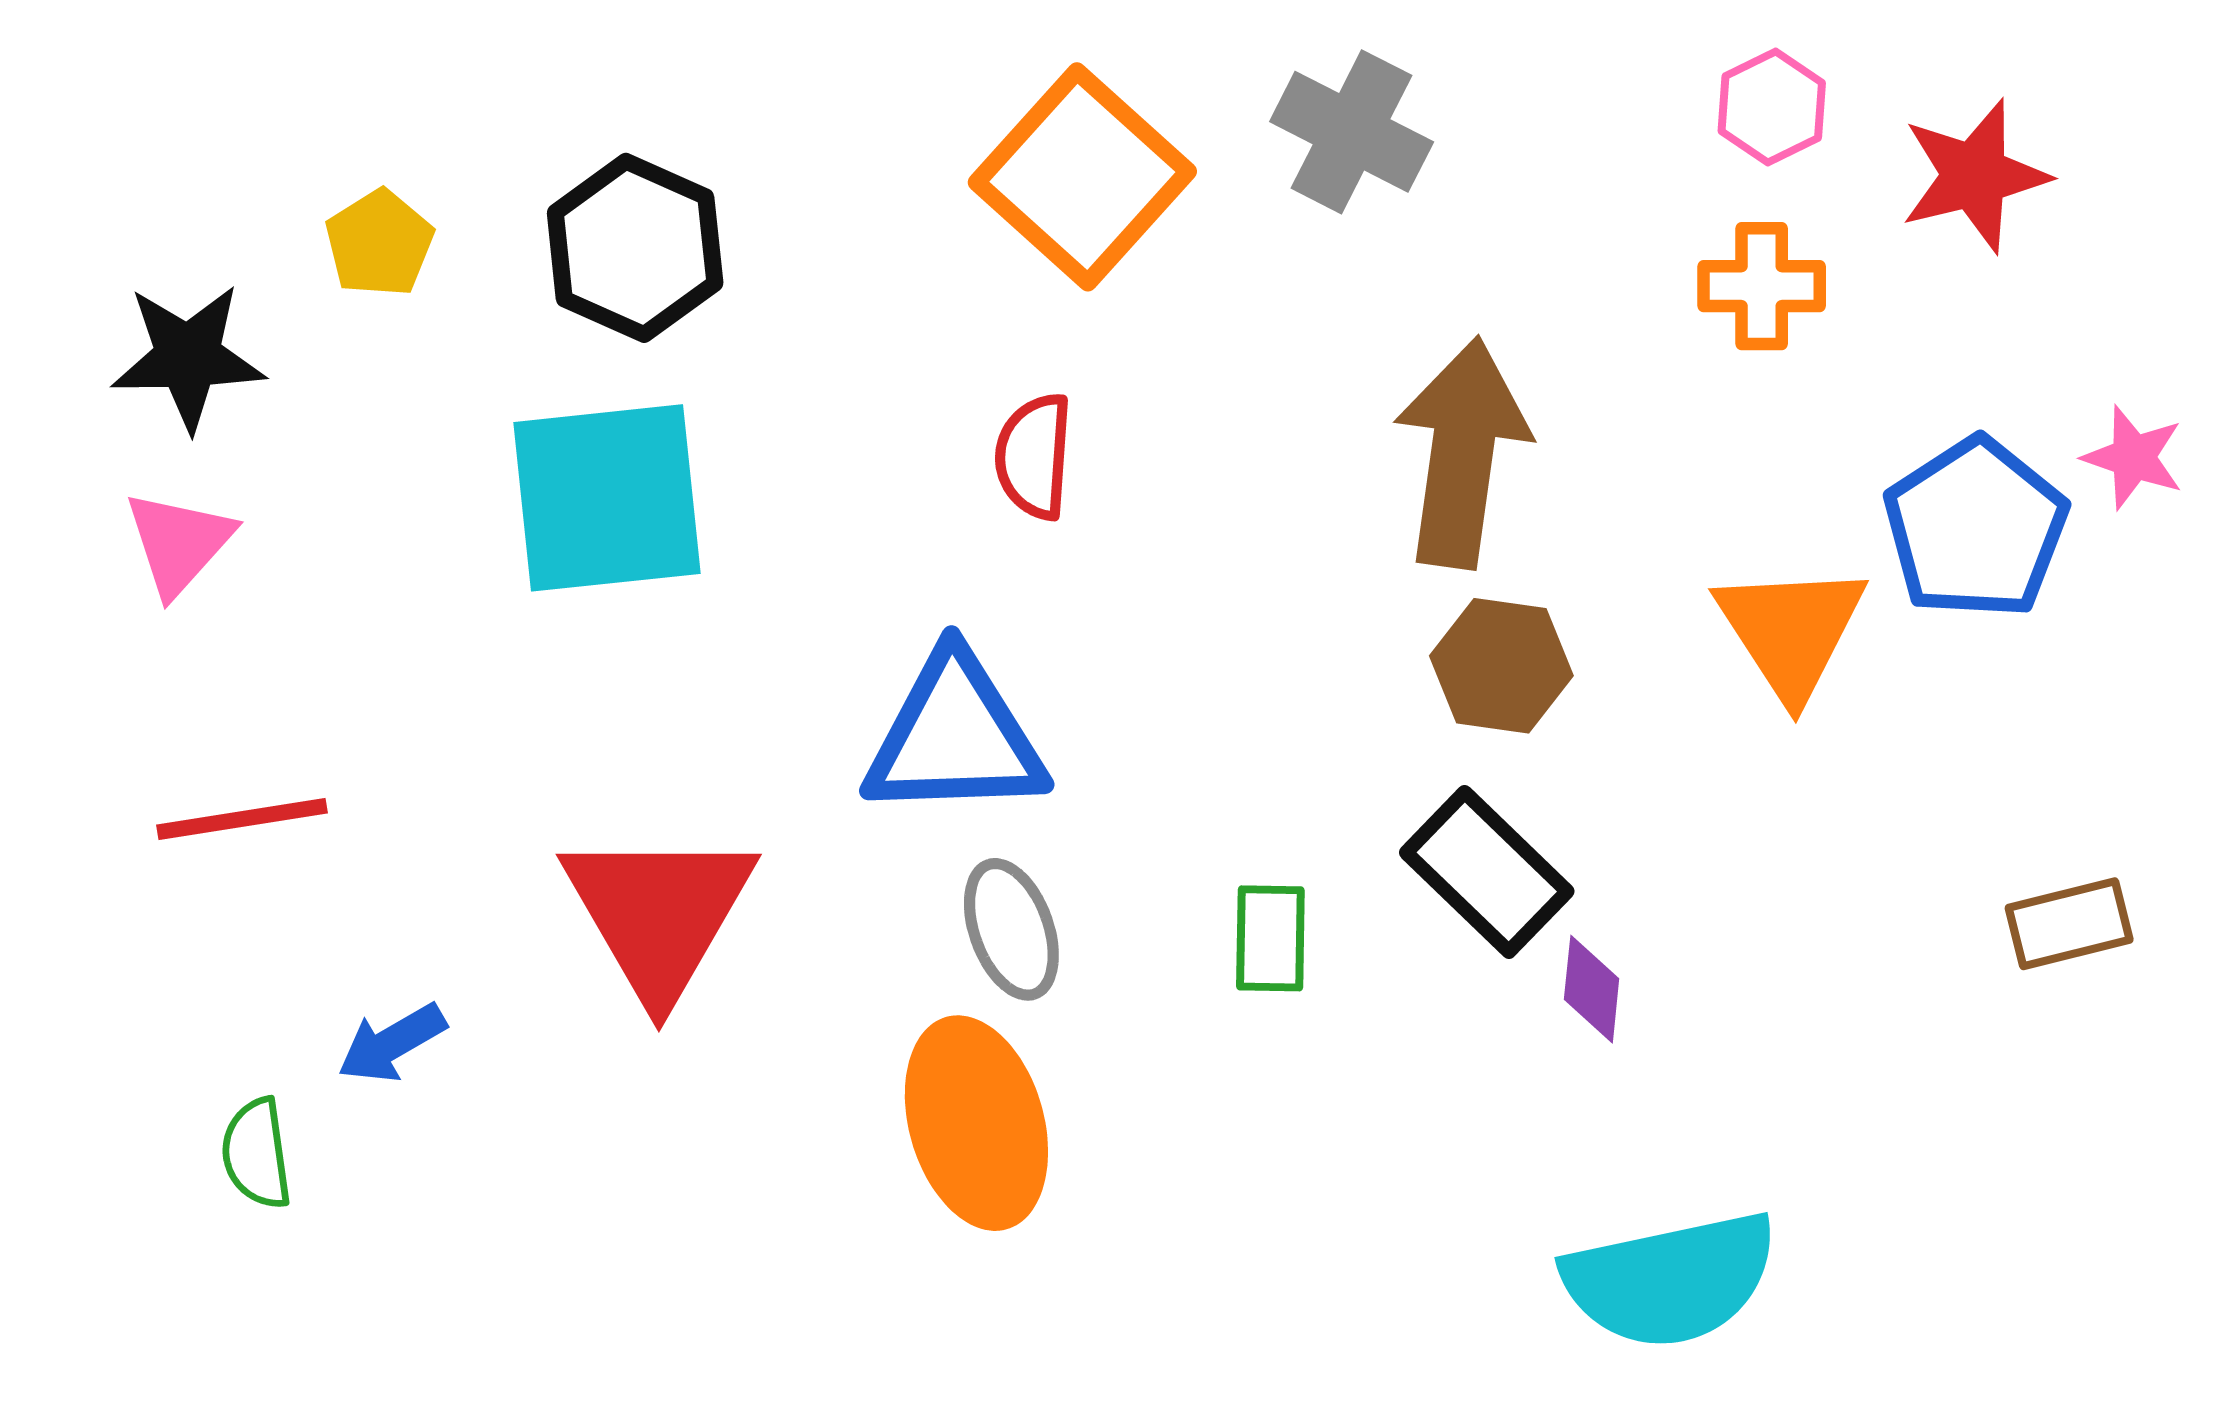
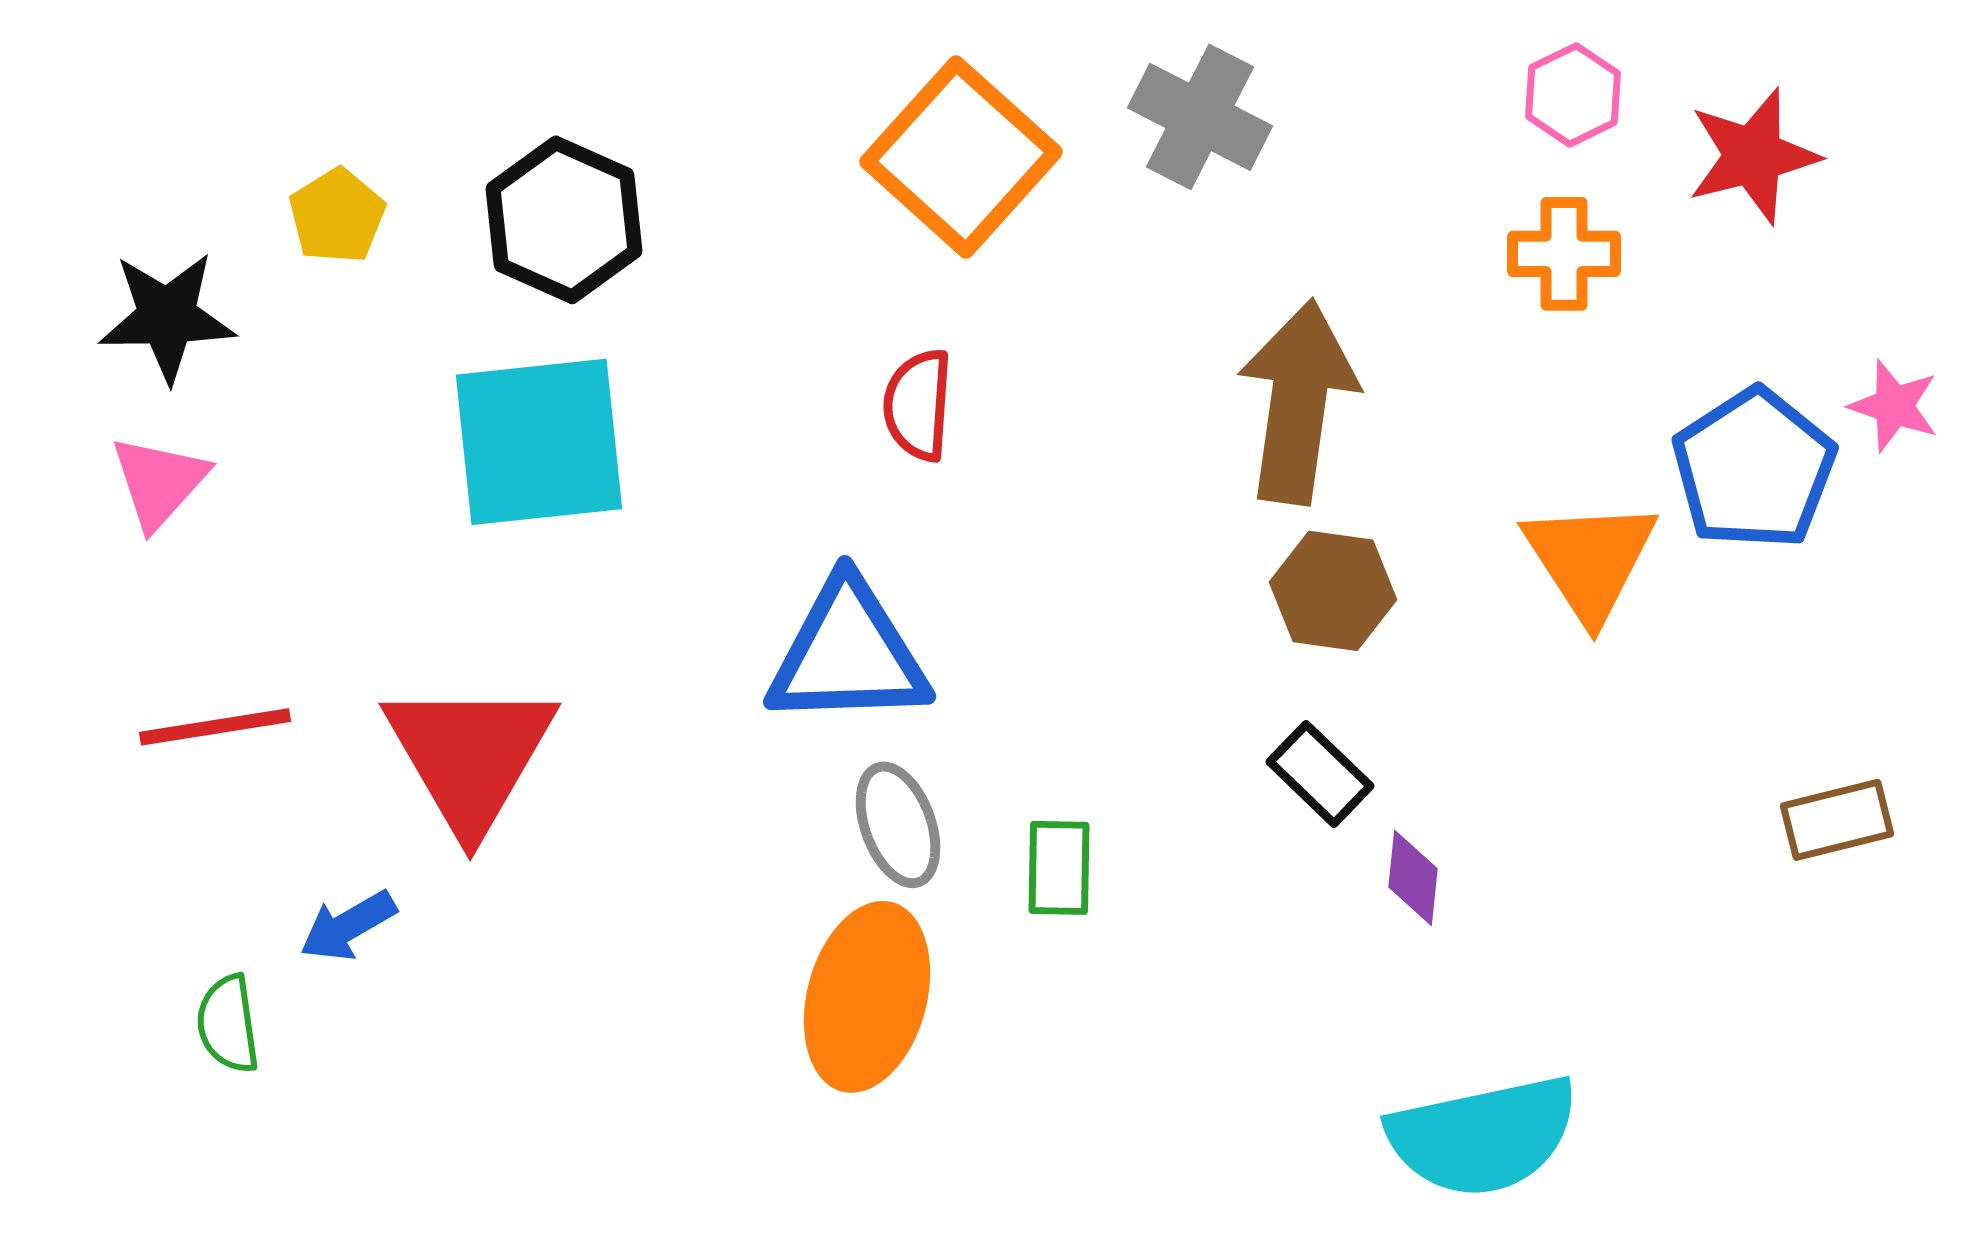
black rectangle: (1487, 872) -> (1320, 774), size x0.7
red triangle: (659, 914) -> (470, 756), moved
green rectangle: (1270, 938) -> (1059, 868), moved
orange ellipse: (976, 1123) -> (867, 997), turned 31

